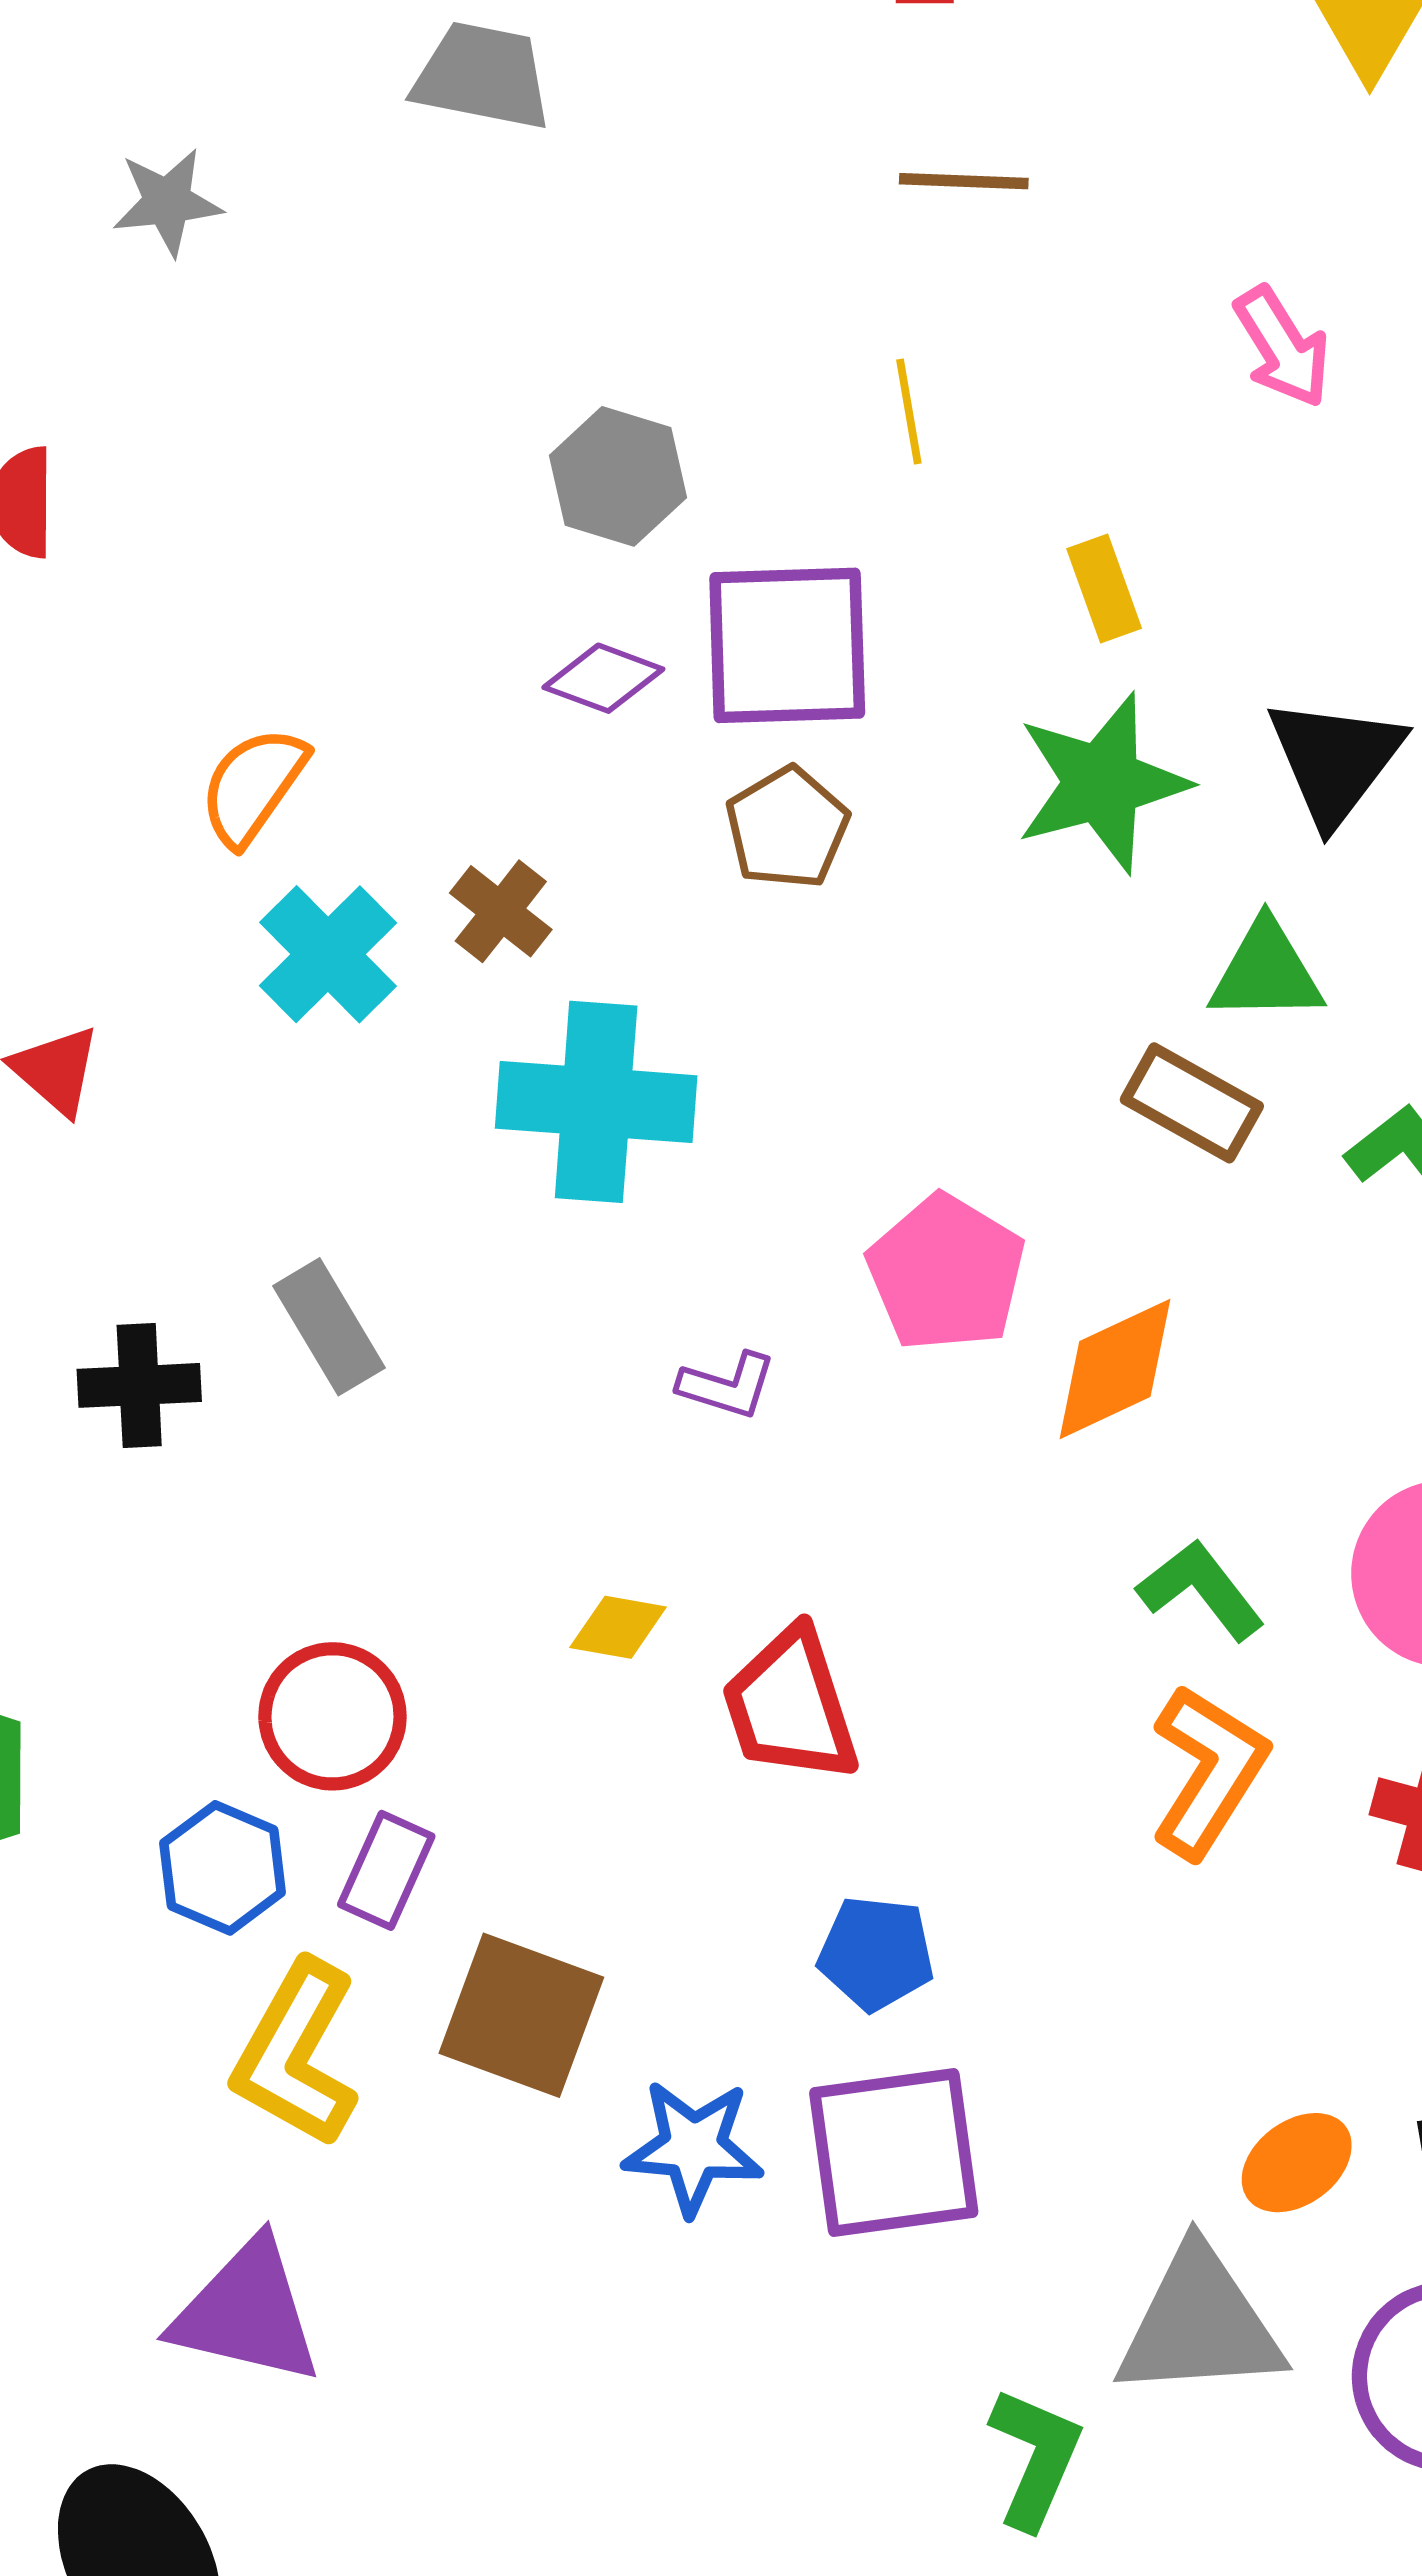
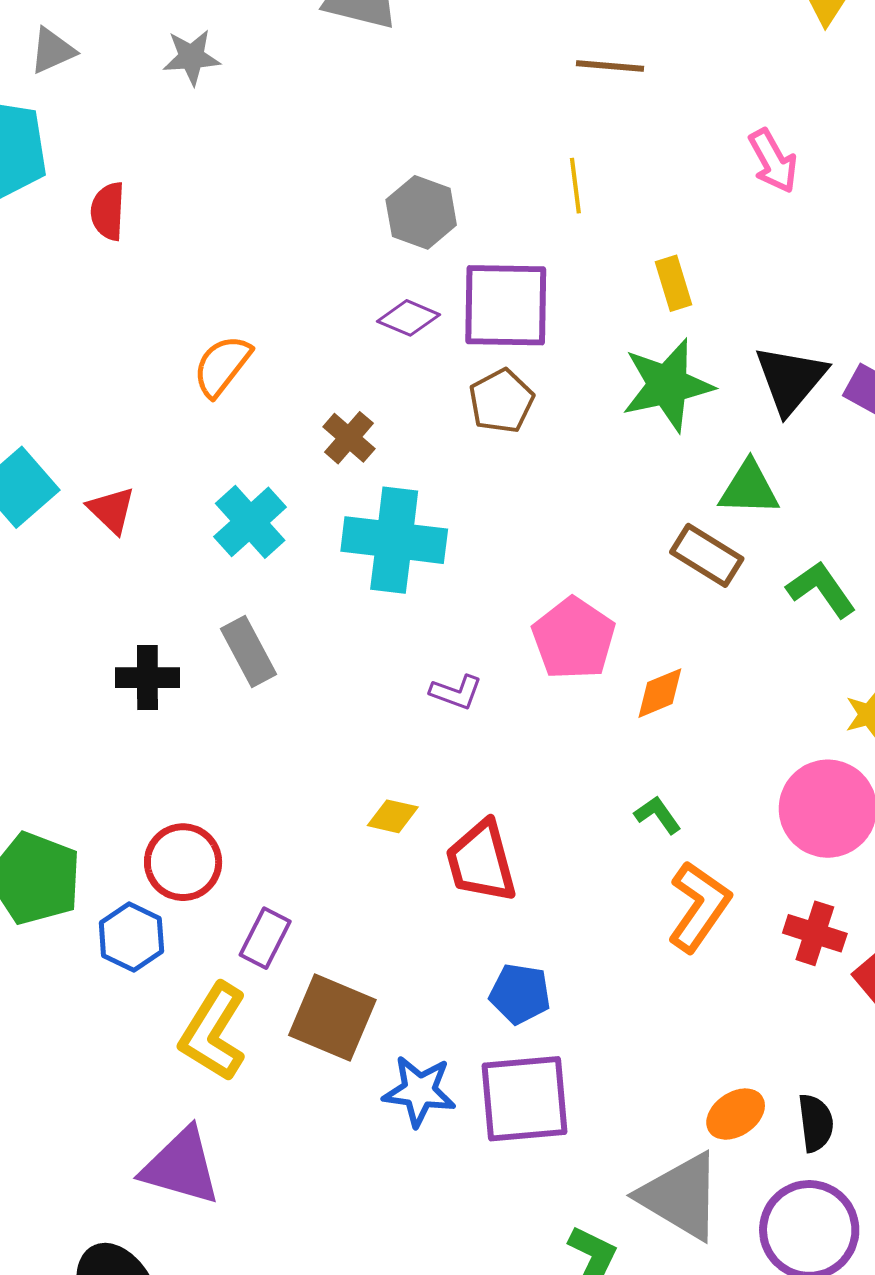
cyan cross: (328, 954) -> (250, 522), moved
orange diamond: (1115, 1369) -> (660, 693), size x0.7
green L-shape: (1201, 1590) -> (658, 815), moved, size x0.7
red circle: (332, 1716) -> (183, 862), moved
blue hexagon: (223, 1868) -> (131, 937), moved
gray triangle: (1200, 2324) -> (681, 1196), turned 32

